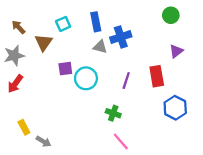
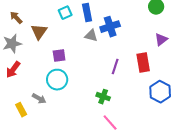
cyan square: (63, 24) -> (65, 13), moved
cyan circle: (86, 78) -> (57, 80), moved
gray arrow: (44, 141) -> (39, 99), moved

